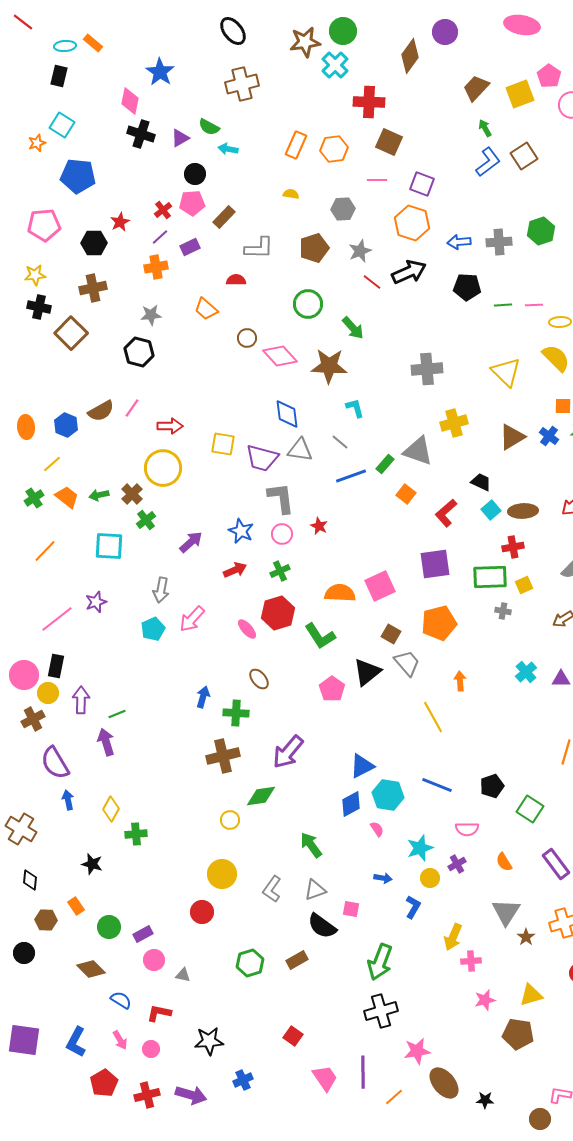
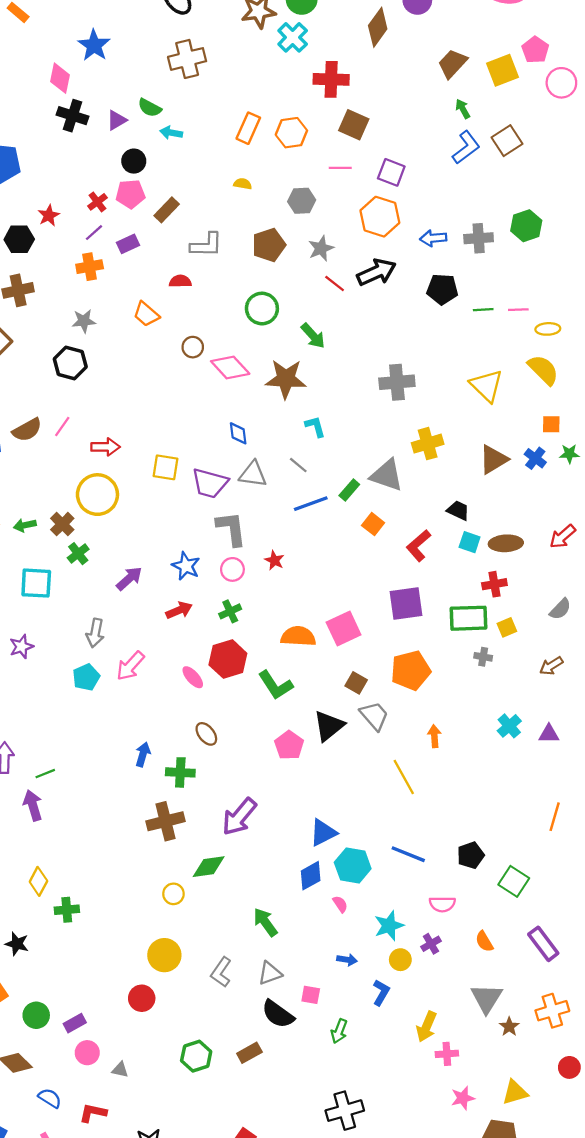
blue diamond: (287, 414) -> (238, 433), size x0.7
cyan square: (491, 510) -> (470, 542), turned -30
green arrow: (380, 962) -> (339, 1031), moved, size x0.6

